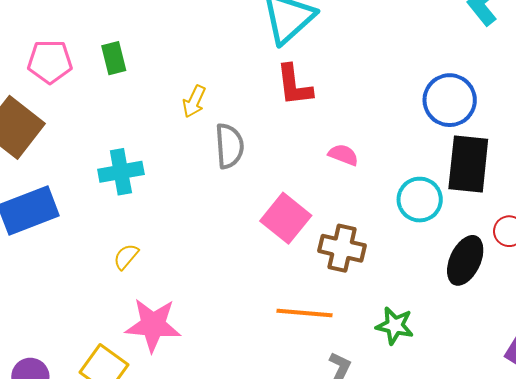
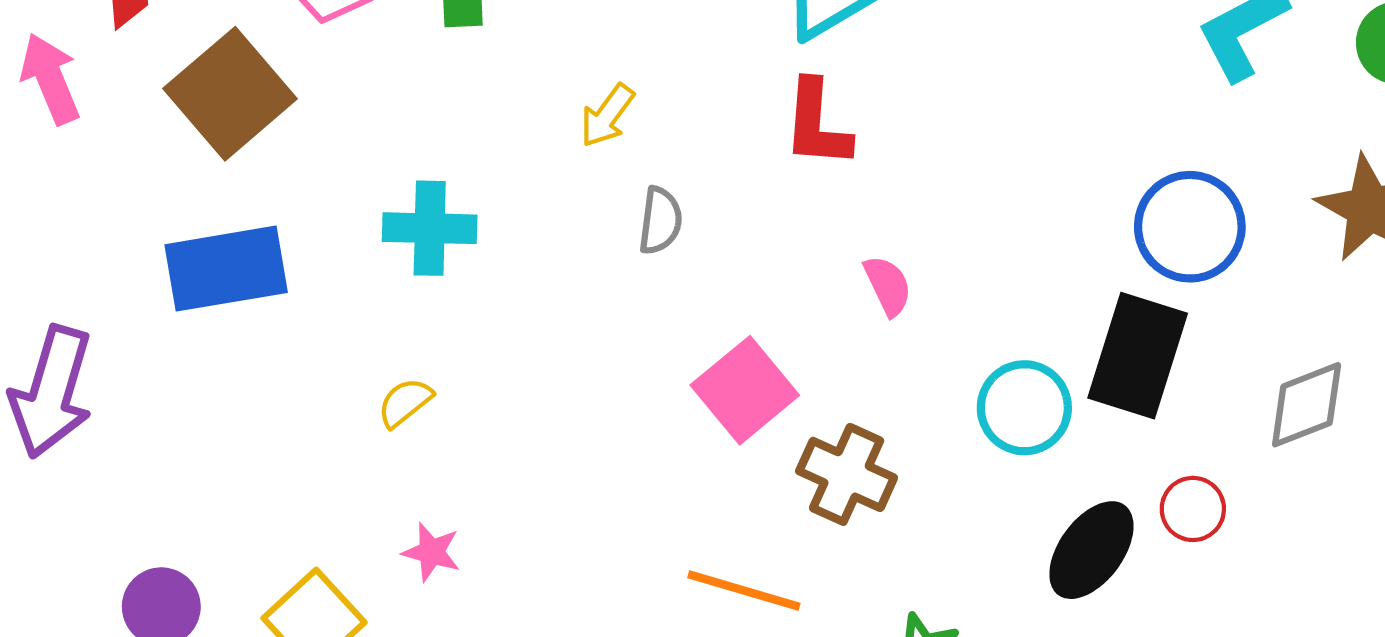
blue circle: (450, 100) -> (1190, 227), moved
gray semicircle: (229, 146) -> (660, 221), size x0.7
pink semicircle: (343, 155) -> (888, 286), turned 32
pink star: (153, 325) -> (431, 552), size x0.5

